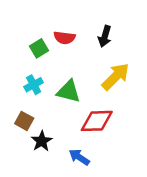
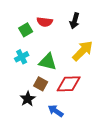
brown square: (24, 121) -> (41, 84), moved

